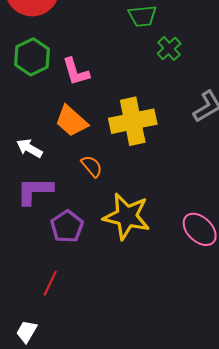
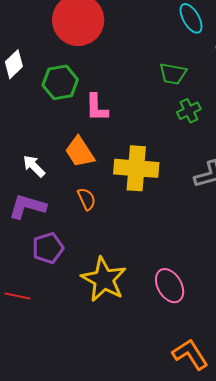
yellow star: (127, 216) -> (104, 279), moved
red line: (50, 283) -> (18, 296), turned 60

